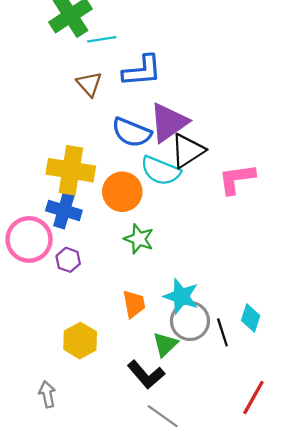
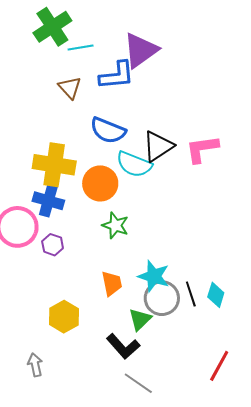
purple triangle: (169, 123) -> (141, 50), moved
pink L-shape: (237, 179) -> (202, 149), moved
black line: (222, 332) -> (191, 294), moved

